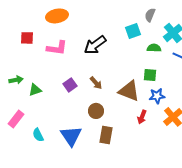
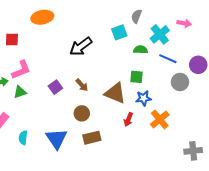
pink L-shape: (57, 48) -> (21, 70), moved, turned -30
cyan semicircle: (38, 135) -> (23, 138), turned 32
brown rectangle: (106, 135) -> (92, 138), turned 66

